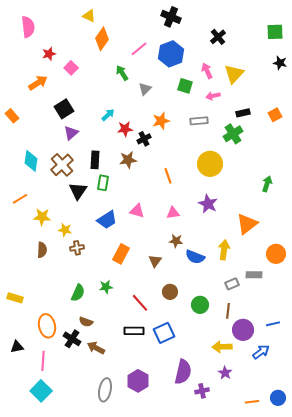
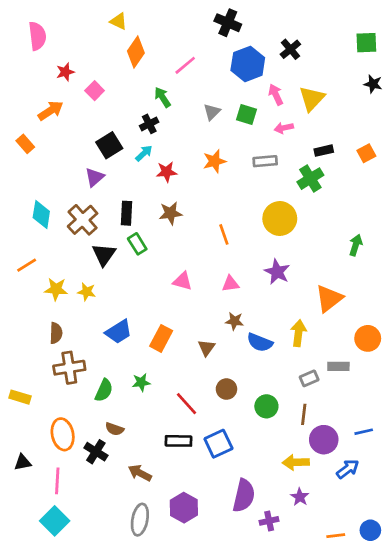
blue hexagon: (171, 54) -> (248, 64), moved
gray triangle: (145, 89) -> (212, 112), moved
black square: (64, 109) -> (109, 145), moved
orange rectangle: (12, 116) -> (25, 144), moved
black cross: (144, 139) -> (149, 124), moved
green rectangle: (103, 183) -> (137, 244), turned -42
blue trapezoid: (107, 220) -> (119, 332), moved
yellow star: (65, 230) -> (87, 292), moved
brown cross: (77, 248) -> (69, 368), moved, size x1.6
brown arrow: (96, 348) -> (140, 473), moved

